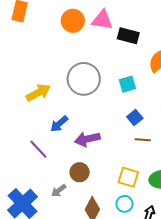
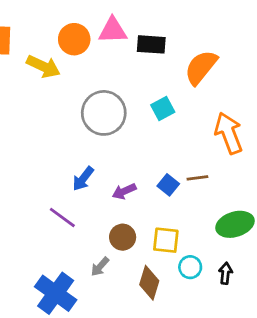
yellow arrow: (38, 93) -> (43, 66), moved, turned 65
blue square: (135, 117) -> (168, 185), moved
purple arrow: (87, 139) -> (124, 191), size x0.7
yellow square: (128, 177) -> (166, 240), moved

